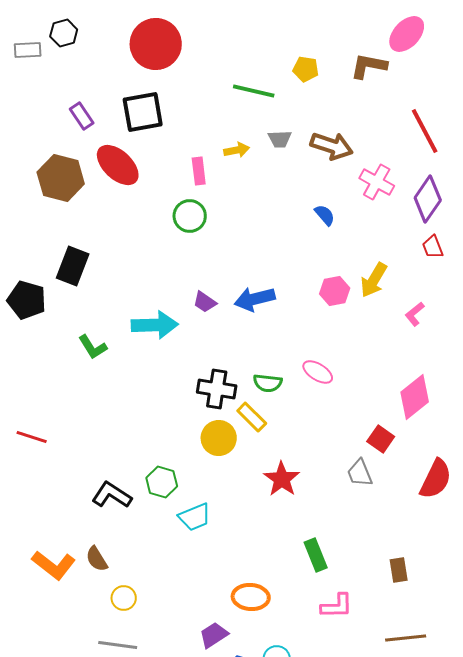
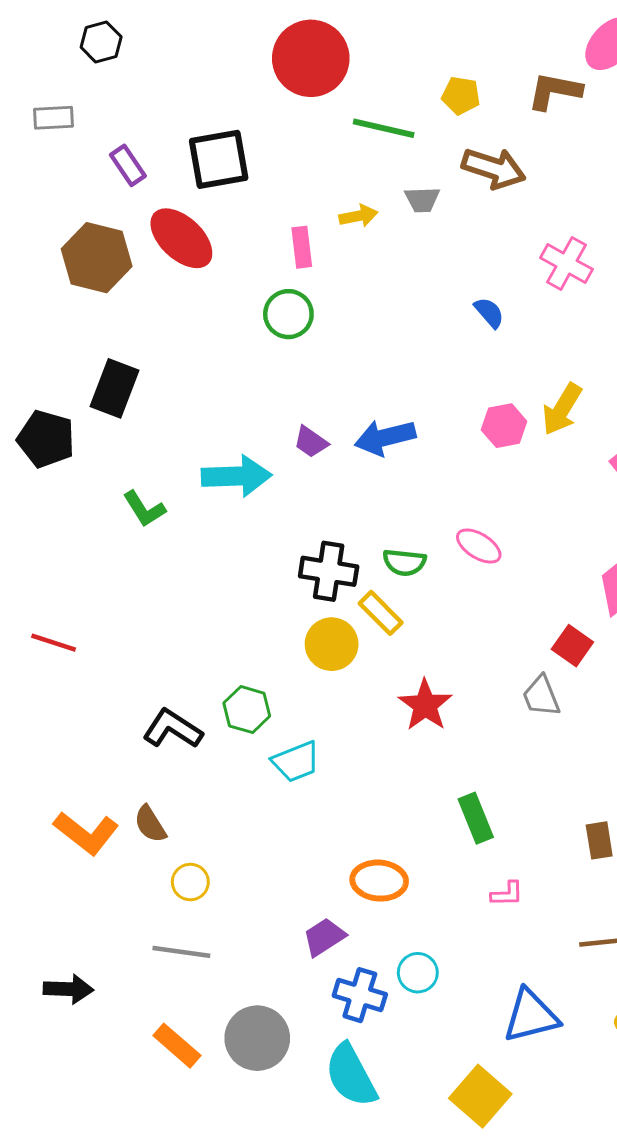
red circle: (156, 44) -> (311, 58), moved
gray rectangle: (28, 50) -> (54, 118), moved
brown arrow: (332, 146) -> (494, 168), moved
pink L-shape: (337, 606) -> (507, 894), size x0.7

